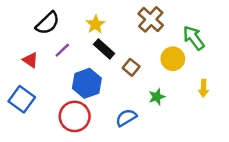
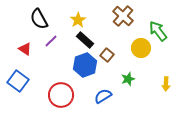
black semicircle: (48, 23) -> (39, 19), turned 105
blue hexagon: (87, 83) -> (85, 65), moved
yellow arrow: (204, 88) -> (166, 84), moved

